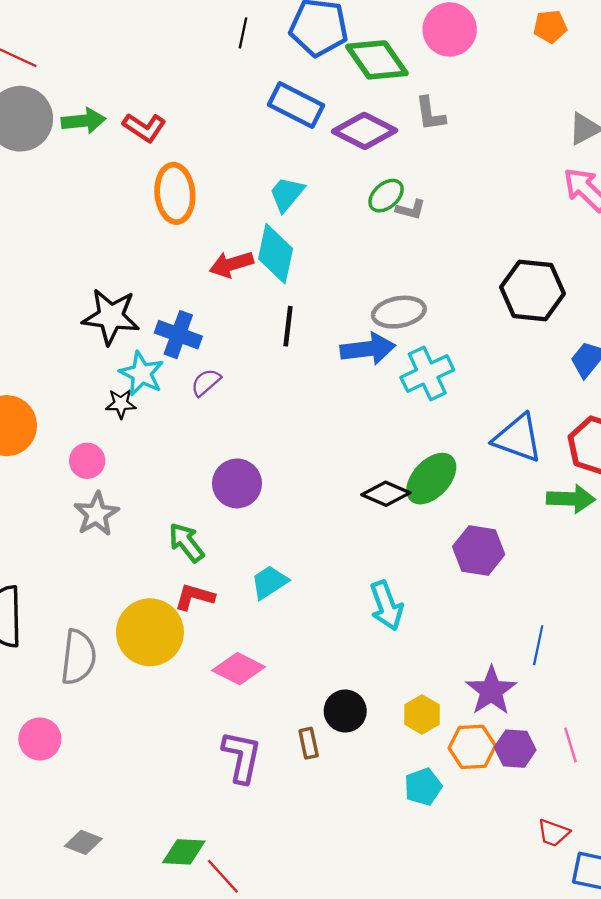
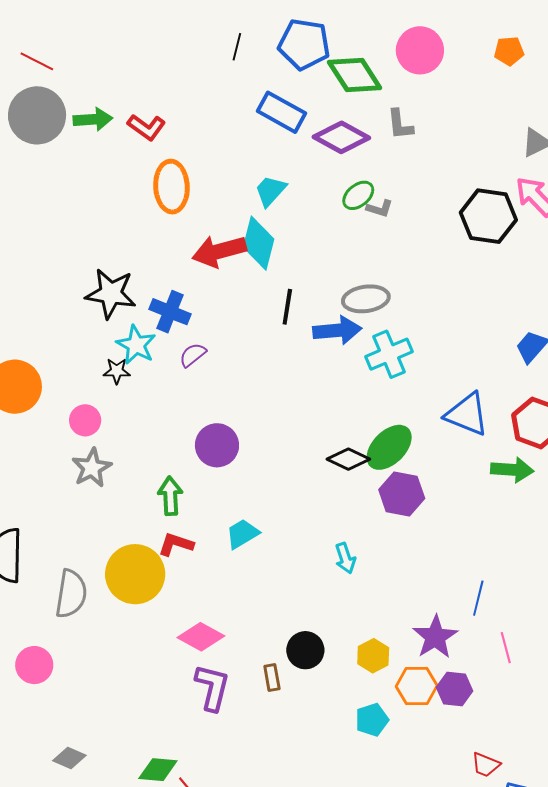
red arrow: (231, 264) -> (219, 251), size x1.4
black hexagon: (532, 290) -> (488, 216), moved
black line: (288, 326) -> (287, 307), moved
green arrow: (186, 543) -> (170, 496), turned 33
purple hexagon: (479, 550) -> (402, 494), moved
cyan arrow: (386, 605) -> (345, 558), size x0.7
pink diamond: (239, 669) -> (201, 637), moved
pink line: (571, 745) -> (506, 648), moved

